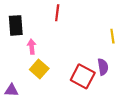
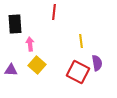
yellow line: (112, 36) -> (81, 41), moved
purple triangle: (12, 90) -> (11, 70), moved

